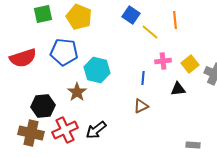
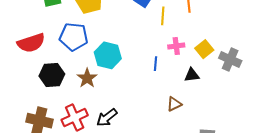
yellow line: (150, 32) -> (163, 16), turned 54
black hexagon: (43, 106) -> (52, 75), moved
brown triangle: (141, 106) -> (174, 104), moved

